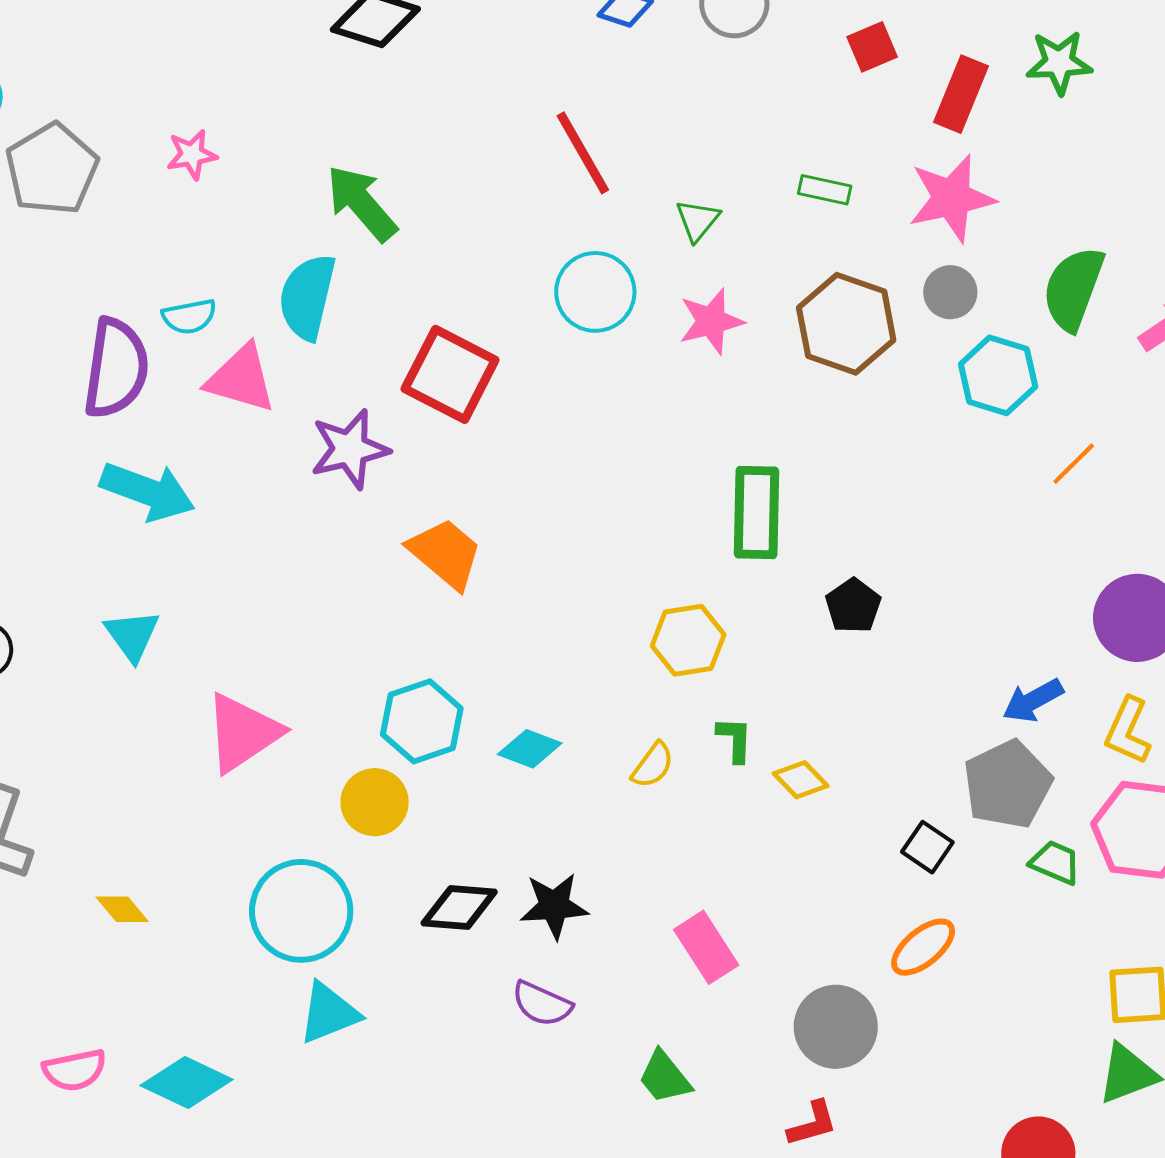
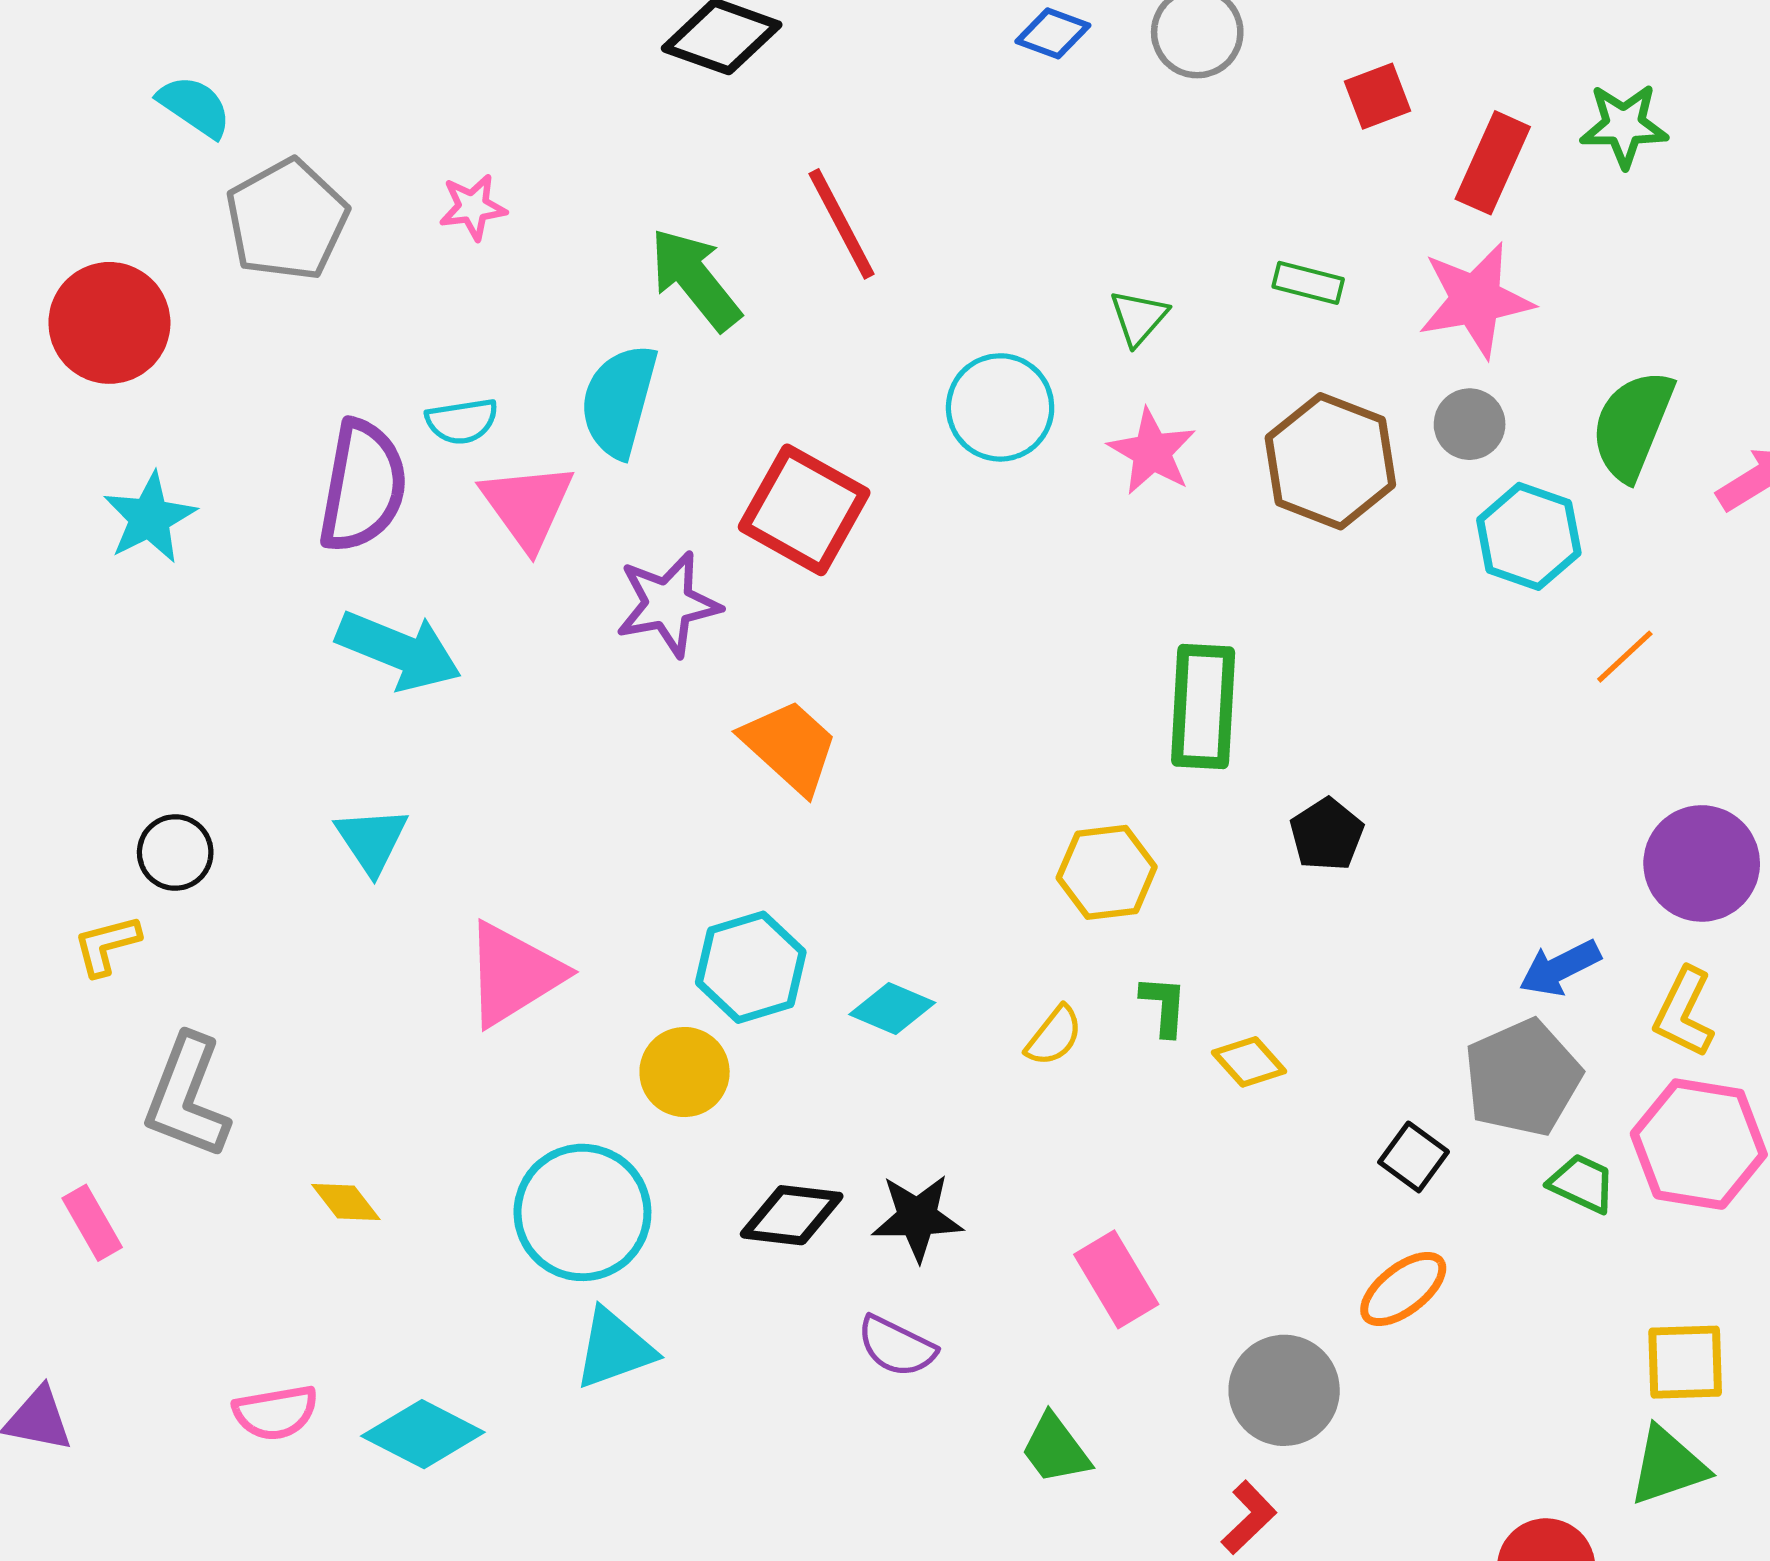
red line: (583, 153) -> (842, 224), moved
pink star: (711, 321) -> (1152, 452), turned -30
pink triangle: (241, 379) -> (527, 506), turned 36
red L-shape: (812, 1124) -> (1249, 1517), turned -30

